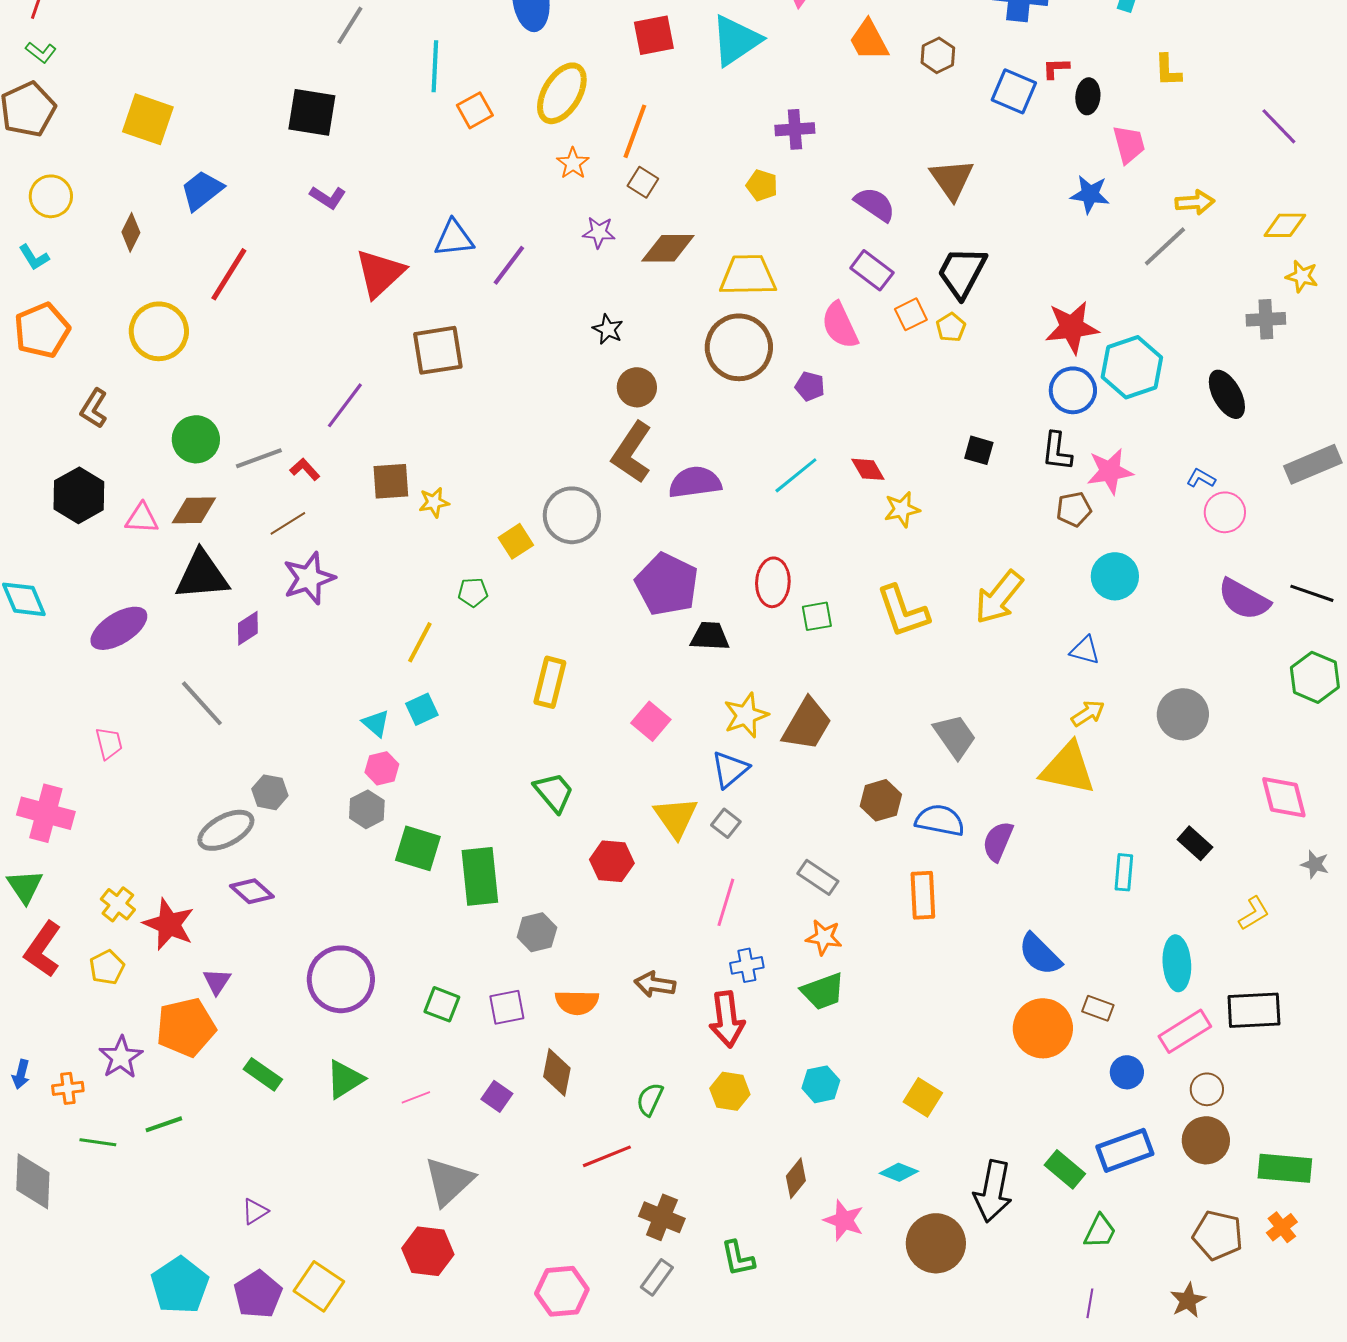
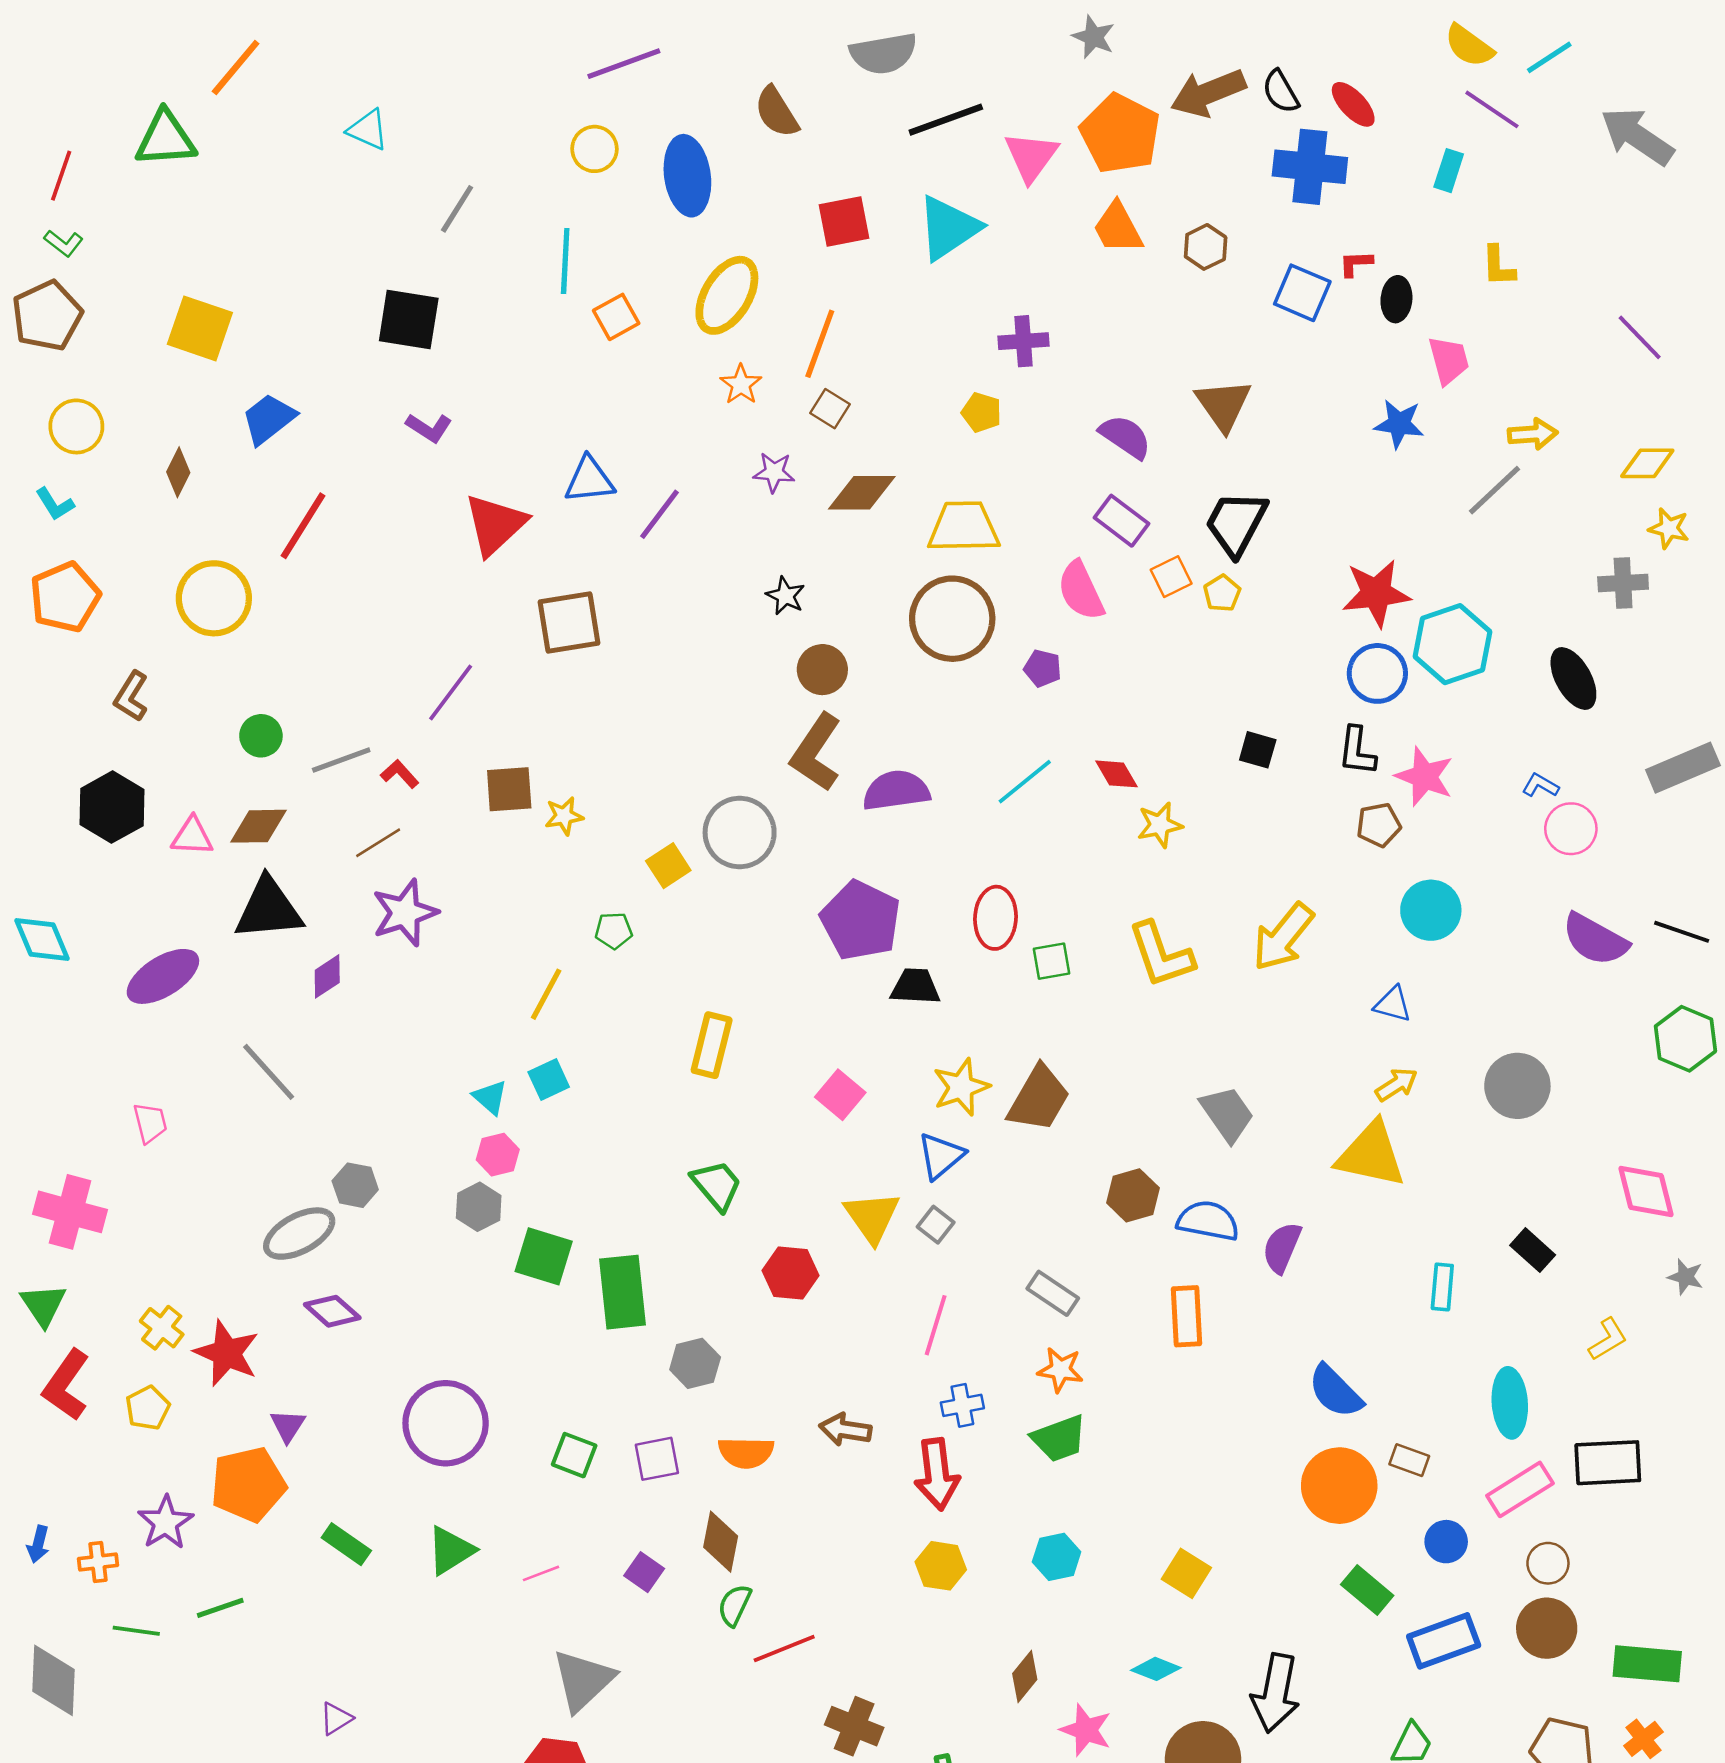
green circle: (196, 439) -> (261, 736), size x0.7
pink star: (1110, 471) -> (1424, 777), turned 30
green semicircle: (650, 1099) -> (735, 1605), moved
green rectangle: (1065, 1169) -> (1367, 1590), moved

